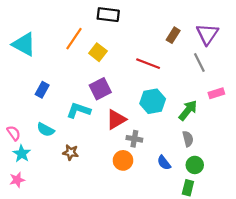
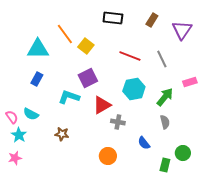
black rectangle: (108, 15) -> (113, 18), moved
brown rectangle: (173, 35) -> (152, 20), moved
orange line: (74, 39) -> (65, 34), turned -70
cyan triangle: (24, 44) -> (38, 49), moved, turned -30
gray line: (199, 62) -> (162, 59), moved
cyan semicircle: (46, 130) -> (31, 114), moved
orange circle: (123, 160) -> (108, 156), moved
green circle: (195, 165) -> (183, 153), moved

